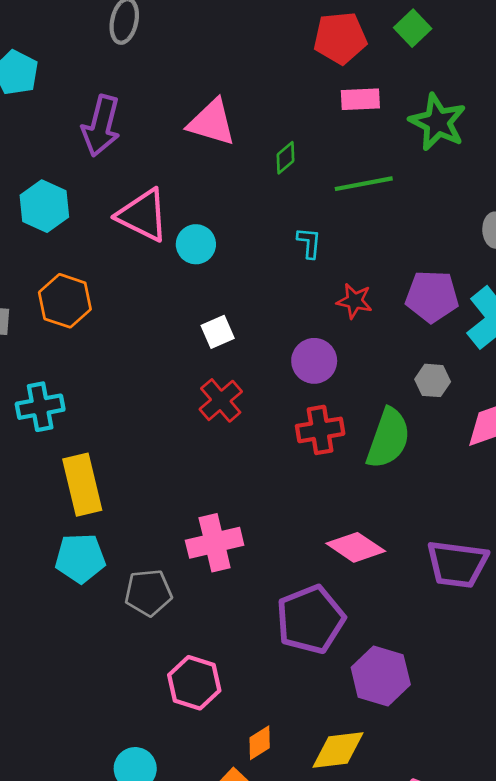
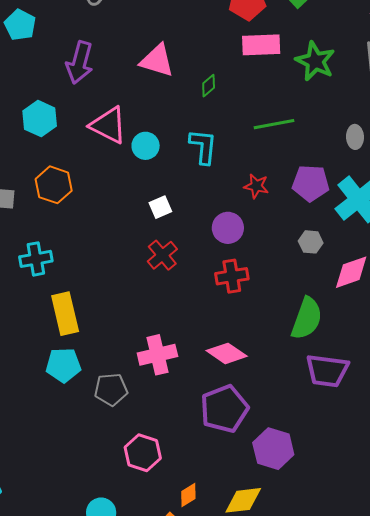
pink rectangle: (360, 99) -> (261, 45), size x1.4
green line: (364, 184) -> (274, 124), moved
cyan L-shape: (309, 243) -> (203, 147), moved, size x1.6
green semicircle: (388, 438) -> (307, 318), moved
pink diamond: (356, 547) -> (227, 353), moved

